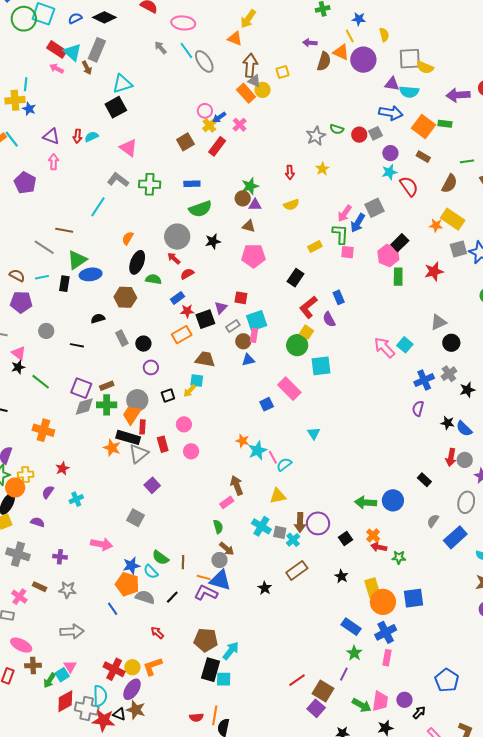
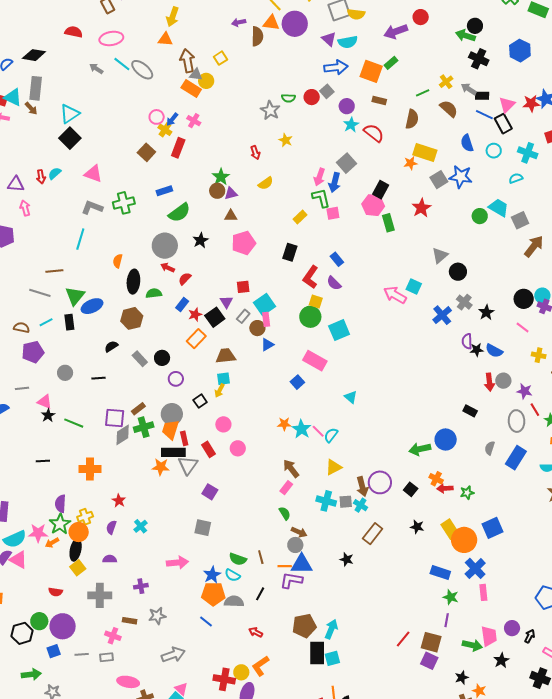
purple triangle: (392, 84) -> (329, 39), turned 49
green rectangle: (445, 124) -> (391, 63), turned -32
purple semicircle: (418, 409) -> (467, 341), moved

